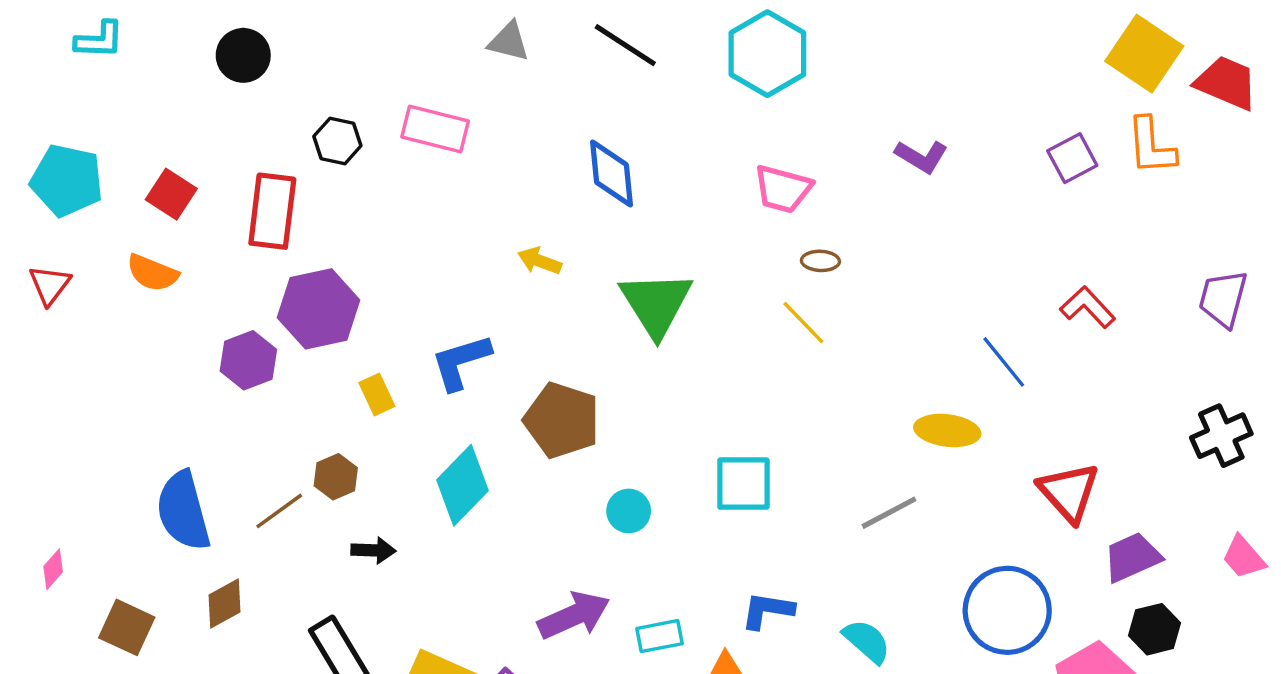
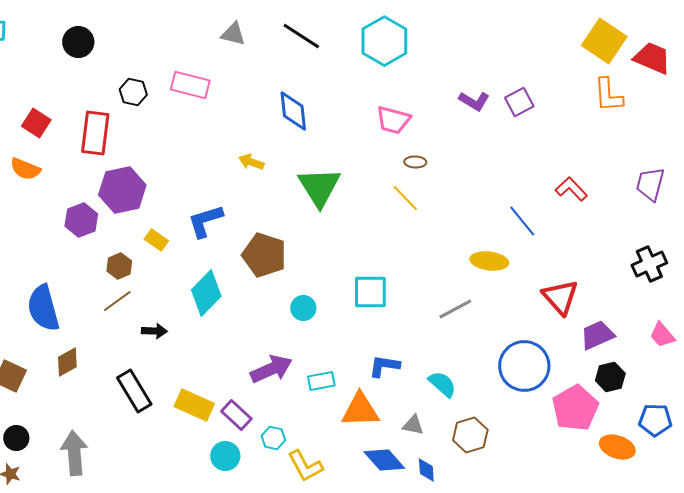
purple square: (1072, 158) -> (519, 102), moved
yellow rectangle: (377, 395) -> (156, 240), turned -30
brown hexagon: (336, 477) -> (119, 266), moved
brown line: (279, 511) -> (117, 301), moved

